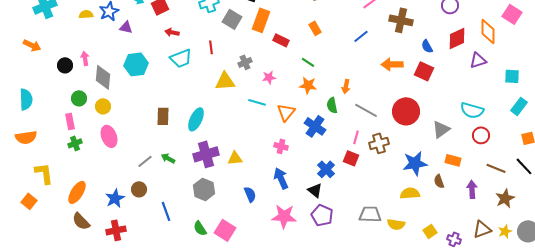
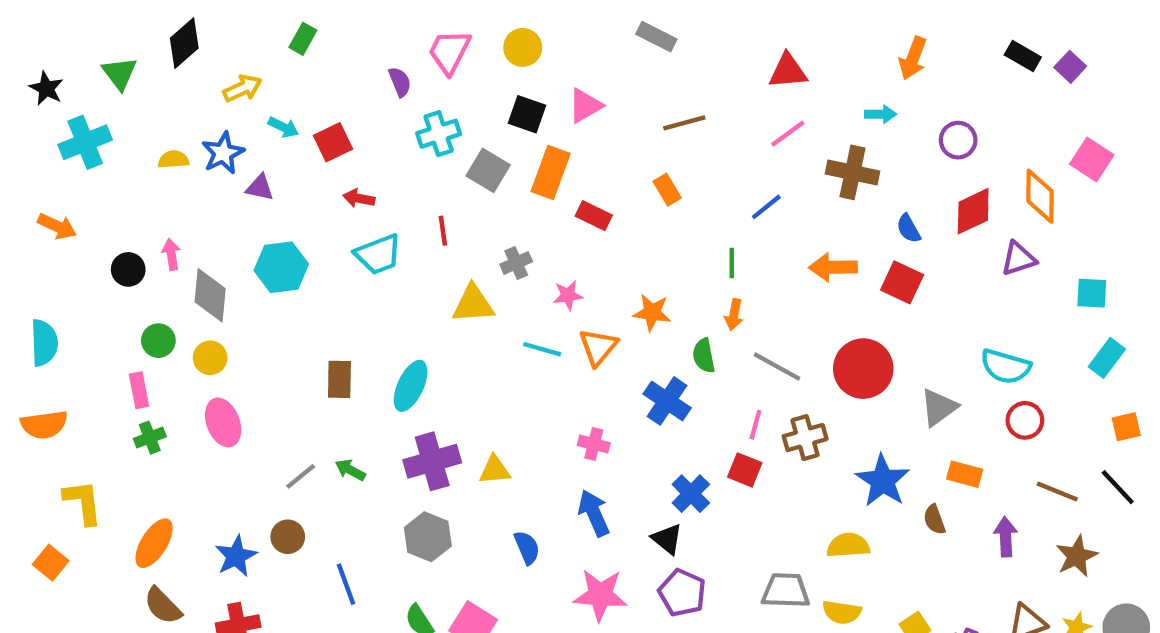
green line: (308, 62) -> (732, 263), moved, turned 56
orange triangle: (286, 112) -> (598, 347), moved
blue star: (415, 163) -> (883, 481), turned -30
yellow semicircle: (410, 193) -> (848, 545), moved

